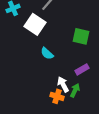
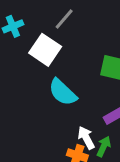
cyan semicircle: (47, 53) -> (63, 92), size x1.5

